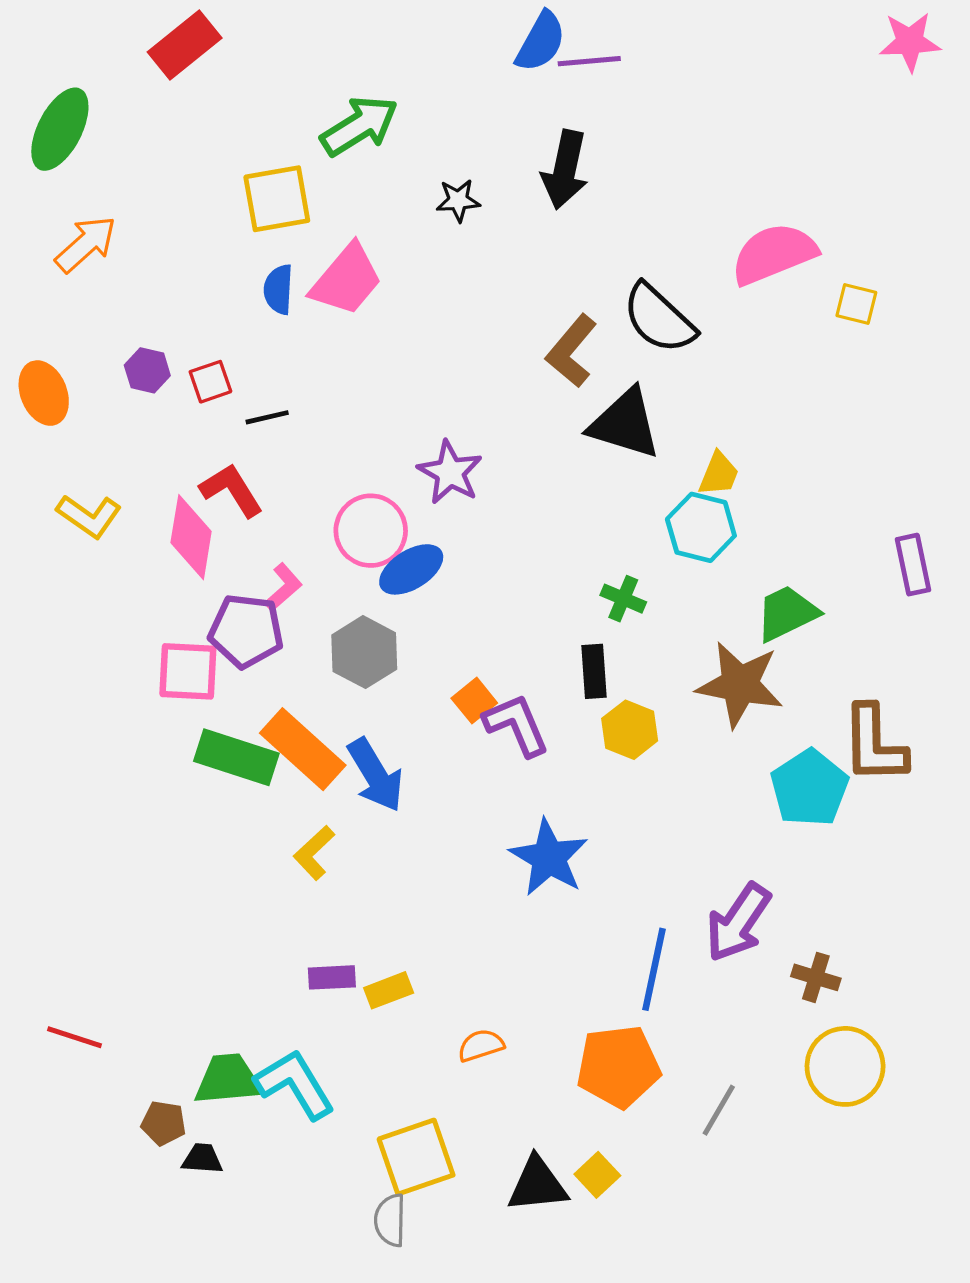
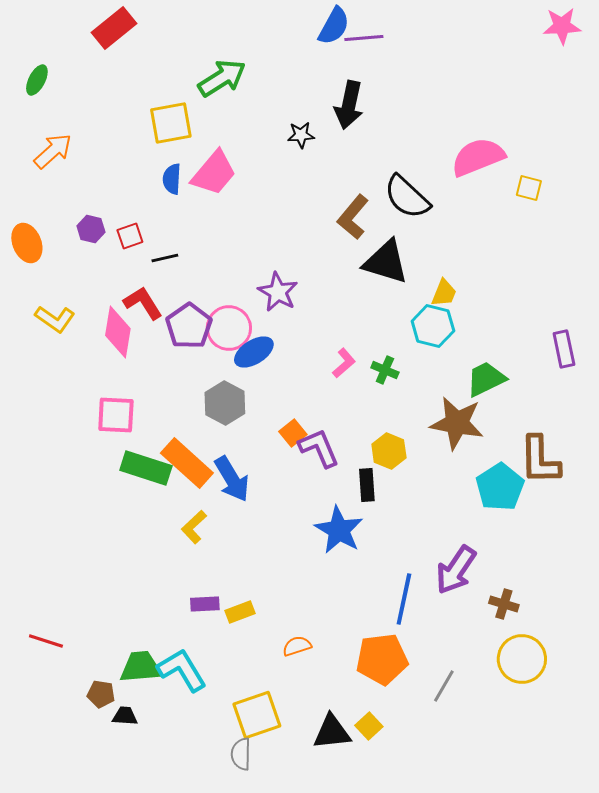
green ellipse: (60, 129) -> (37, 80), size x0.6
black star: (458, 200) -> (301, 135), moved
pink L-shape: (283, 587) -> (344, 363), moved
purple pentagon: (246, 631) -> (189, 326), moved, turned 30
black rectangle: (594, 671) -> (367, 485), moved

